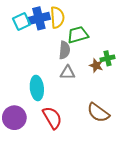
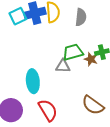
green trapezoid: (78, 35) -> (73, 52), moved
gray semicircle: (64, 50) -> (81, 17), moved

